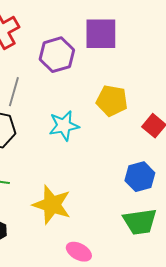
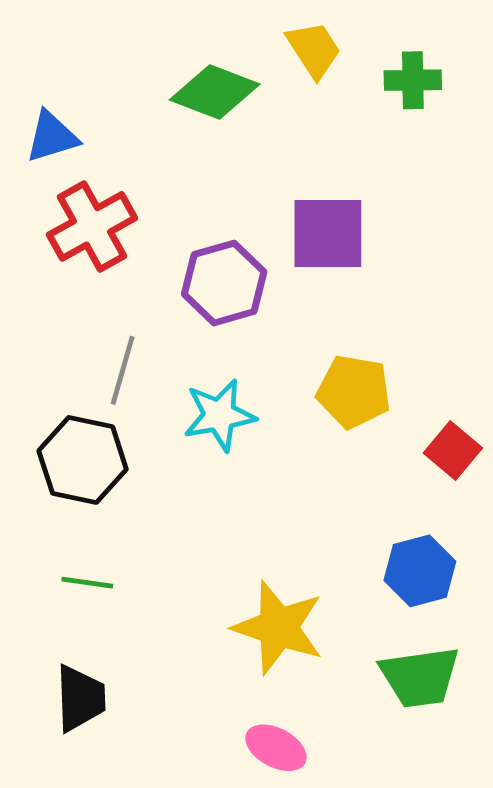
cyan star: (64, 126) -> (219, 415), moved
yellow star: (52, 205) -> (278, 627), moved

